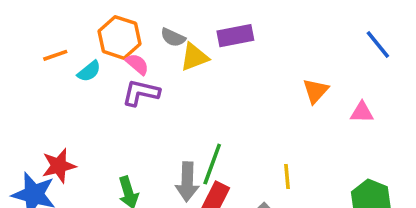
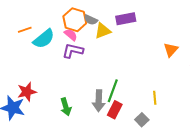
orange hexagon: (119, 37) -> (75, 20), moved
cyan semicircle: (89, 71) -> (44, 39), size x1.6

